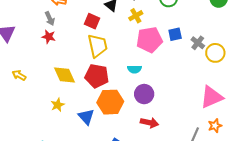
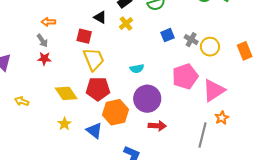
pink pentagon: (149, 40) -> (185, 76), moved
cyan semicircle: (135, 69) -> (137, 69), moved
purple circle: (144, 94) -> (147, 99), size x1.4

